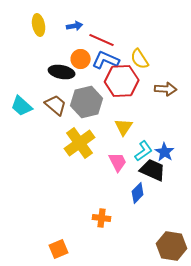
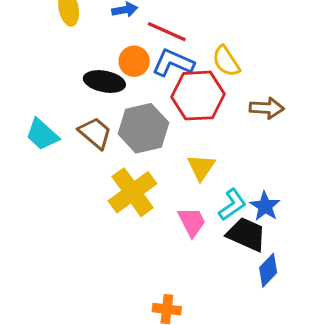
blue diamond: (138, 193) -> (268, 270), moved

